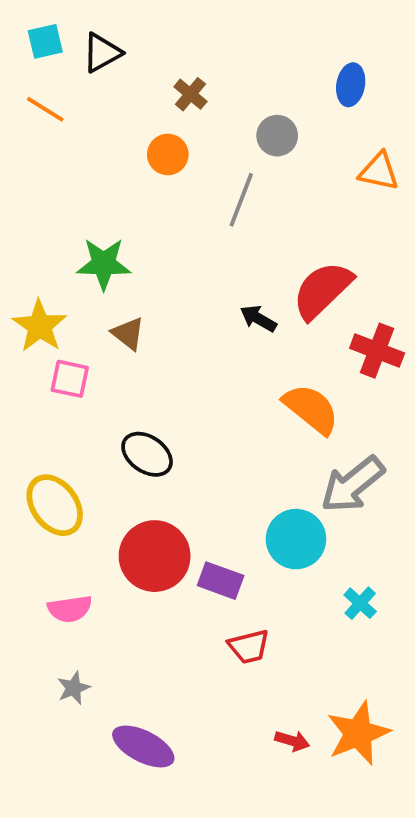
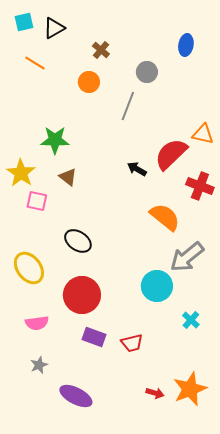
orange line: (45, 109) -> (35, 63), moved
orange triangle: (379, 171) -> (203, 134), moved
purple rectangle: (221, 581) -> (94, 337), moved

